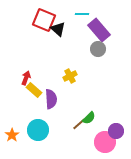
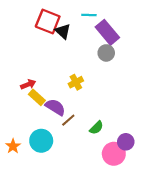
red arrow: (26, 78) -> (28, 84), turned 48
purple semicircle: (51, 99) -> (55, 107), turned -54
brown line: (79, 124) -> (68, 120), moved

